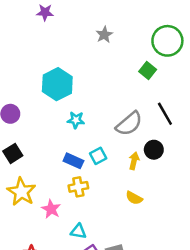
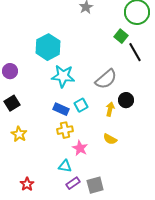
black line: (165, 114) -> (135, 52), moved
cyan star: (76, 120) -> (63, 76), size x1.6
yellow star: (21, 192) -> (19, 134), size x0.7
pink star: (51, 209) -> (80, 148), moved

